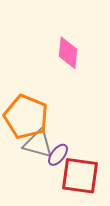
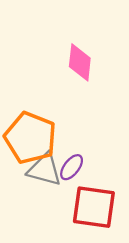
purple ellipse: (58, 155) -> (72, 167), moved

